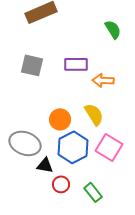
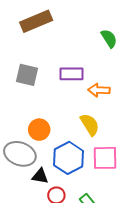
orange circle: (60, 119) -> (39, 130), moved
pink square: (109, 147) -> (105, 158), turned -32

